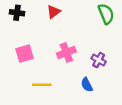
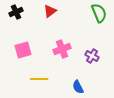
black cross: (17, 13) -> (16, 12), turned -32
blue semicircle: (87, 85) -> (78, 87), moved

